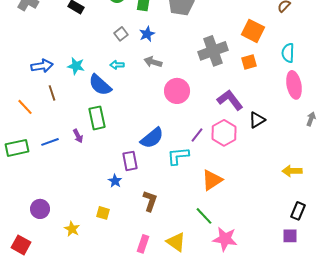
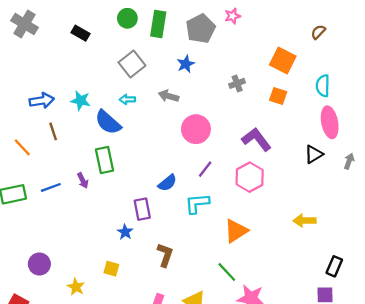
gray square: (121, 34) -> (132, 64), size x1.6
blue star: (147, 34) -> (186, 64), moved
gray cross: (213, 51) -> (237, 83), size x0.5
orange square: (249, 62) -> (278, 96), turned 35
black triangle: (257, 120) -> (314, 154), moved
purple line: (197, 135) -> (205, 169), moved
blue semicircle: (152, 138) -> (167, 183), size x0.7
yellow arrow: (292, 171) -> (305, 221), moved

